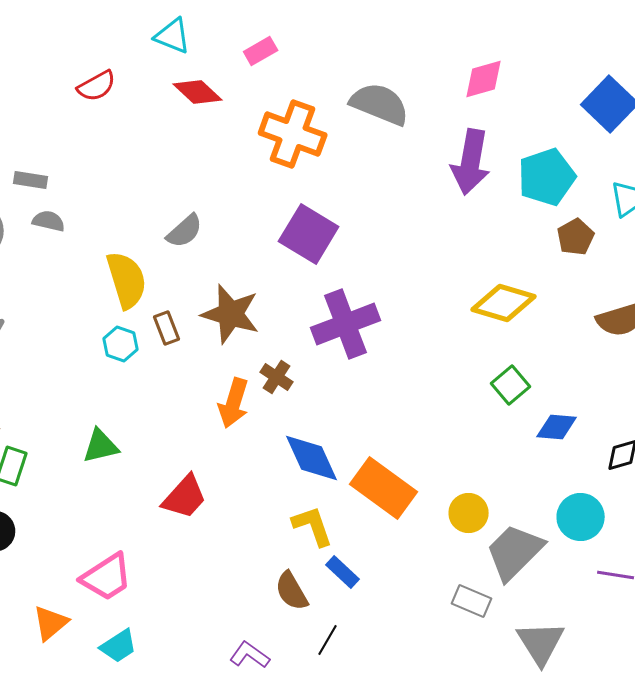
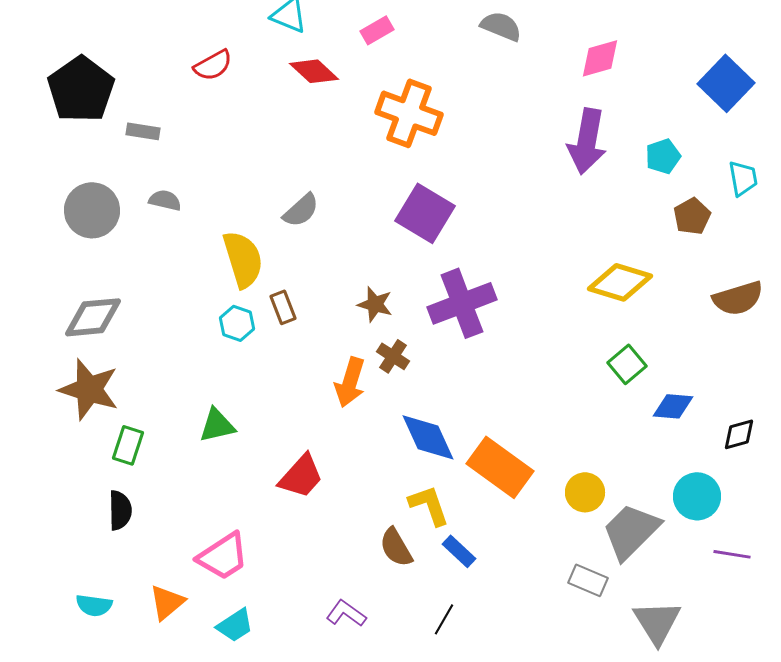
gray semicircle: (380, 104) -> (501, 26), moved, size x0.7
cyan pentagon: (547, 177) -> (663, 156), size x0.6
gray rectangle: (31, 180) -> (143, 131), moved
brown star: (231, 314) -> (375, 304), moved, size x0.6
brown semicircle: (292, 591) -> (396, 547), moved
purple L-shape: (250, 655) -> (346, 613), moved

